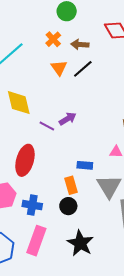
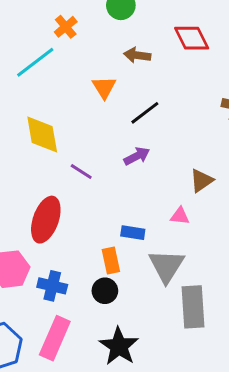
orange cross: (53, 39) -> (66, 27), moved
black line: (83, 69) -> (145, 113), moved
purple arrow: (68, 119) -> (137, 156), moved

